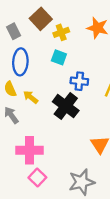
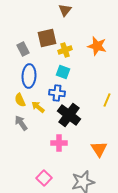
brown square: (41, 19) -> (47, 38), turned 30
blue cross: (79, 81) -> (57, 93), moved
pink cross: (29, 150) -> (59, 143), moved, size x0.7

